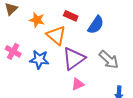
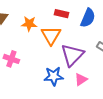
orange triangle: (56, 35) -> (51, 35), turned 30
blue star: (39, 59) -> (54, 76), moved

